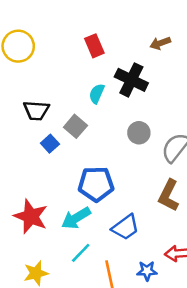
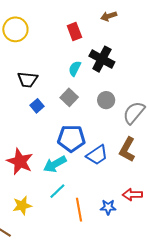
brown arrow: (160, 43) -> (109, 16), moved
gray square: (75, 126) -> (69, 97), moved
blue trapezoid: (125, 227) -> (97, 155), moved

